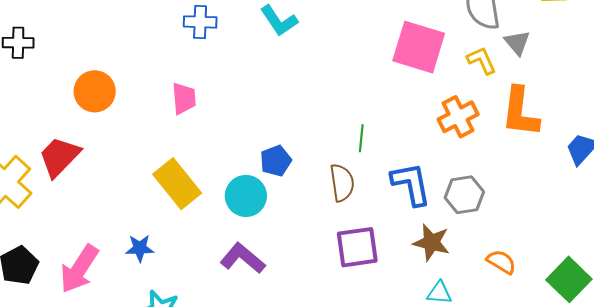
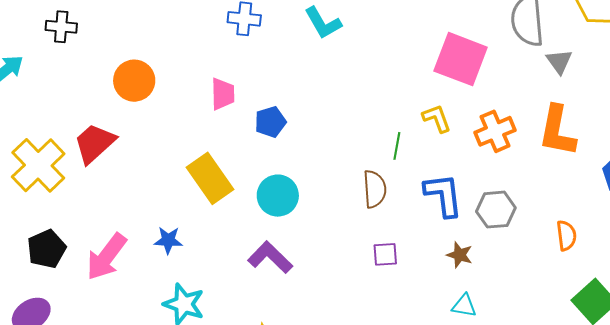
yellow L-shape: (482, 60) -> (437, 118), moved
blue pentagon: (276, 161) -> (270, 122), moved
brown star: (431, 242) -> (460, 255), size x0.7
purple square: (357, 247) -> (385, 254), size x0.6
orange semicircle: (501, 262) -> (566, 236), moved, turned 48

